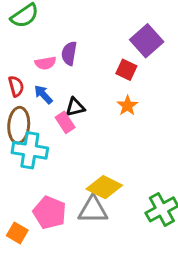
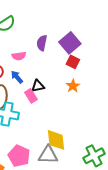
purple square: (147, 41) -> (70, 43), moved
purple semicircle: (69, 53) -> (42, 43), moved
yellow diamond: (104, 187) -> (56, 140), turned 55

